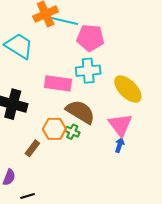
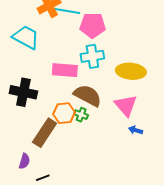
yellow ellipse: (128, 89) -> (131, 71), turned -36
blue arrow: (120, 145) -> (136, 130), moved, turned -88
brown rectangle: (32, 148) -> (45, 133), size x1.8

